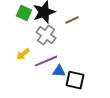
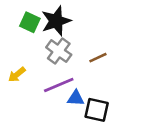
brown line: (72, 20) -> (98, 58), moved
yellow arrow: (23, 54) -> (17, 75), moved

